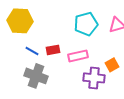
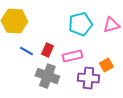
red rectangle: (53, 50) -> (47, 50), turned -56
gray cross: (36, 76) -> (47, 76), moved

